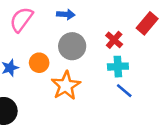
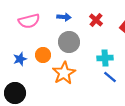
pink semicircle: (21, 20) -> (29, 21), turned -140
red cross: (114, 40) -> (96, 20), moved

